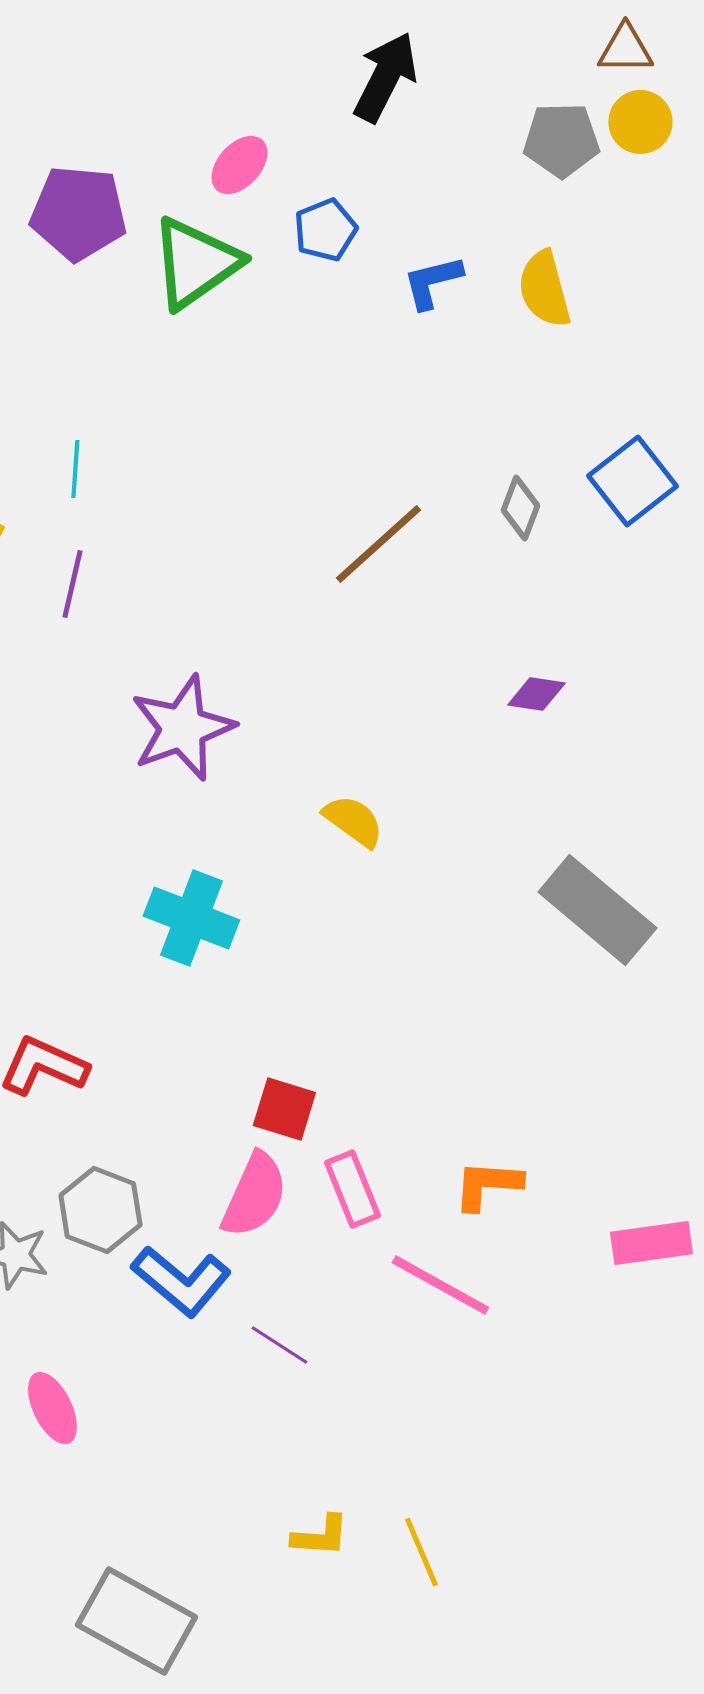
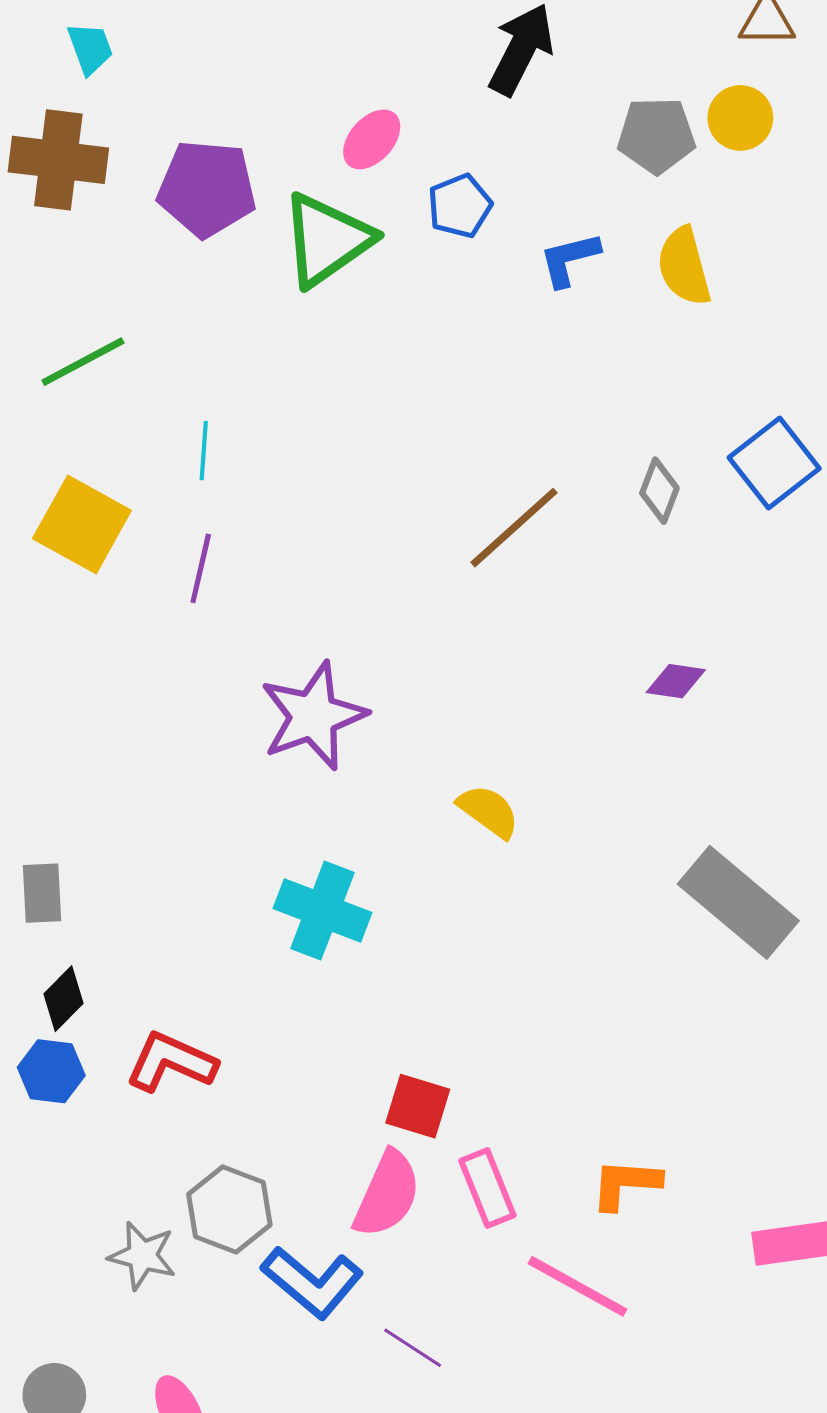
yellow circle: (640, 122) -> (740, 118), moved
gray pentagon: (561, 140) -> (656, 135), moved

